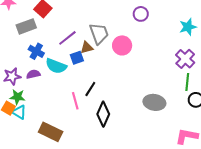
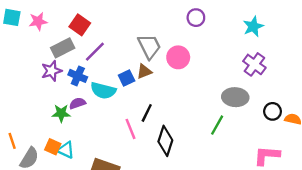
purple line: (67, 38) -> (95, 52), moved
brown triangle: (87, 48) -> (144, 71), moved
purple star: (12, 76) -> (52, 71), moved
green line: (187, 82) -> (217, 125), moved, turned 30
green star: (17, 97) -> (61, 113), moved
gray ellipse: (154, 102) -> (235, 97), moved

